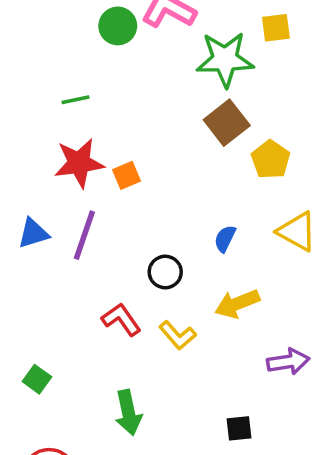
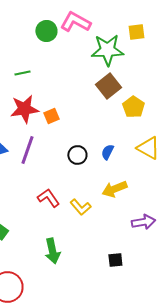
black circle: (165, 272) -> (77, 155), moved

